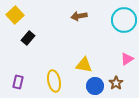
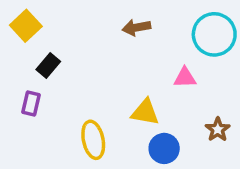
pink triangle: (127, 59) -> (185, 78), moved, turned 32
purple rectangle: (18, 82) -> (31, 104), moved
brown star: (116, 83) -> (218, 129), moved

